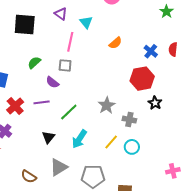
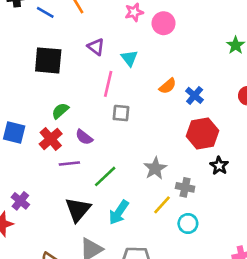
blue cross: (151, 51) -> (195, 95), moved
gray square: (65, 65) -> (121, 113), moved
red cross: (15, 106) -> (51, 139), moved
black triangle: (48, 137) -> (78, 209), size x1.5
yellow line: (111, 142) -> (162, 205), moved

